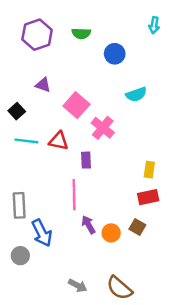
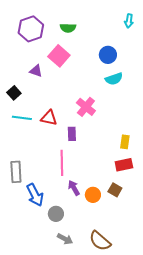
blue circle: (115, 54) -> (108, 55), moved
pink square: (76, 105) -> (59, 56), moved
gray circle: (20, 256) -> (56, 214), moved

